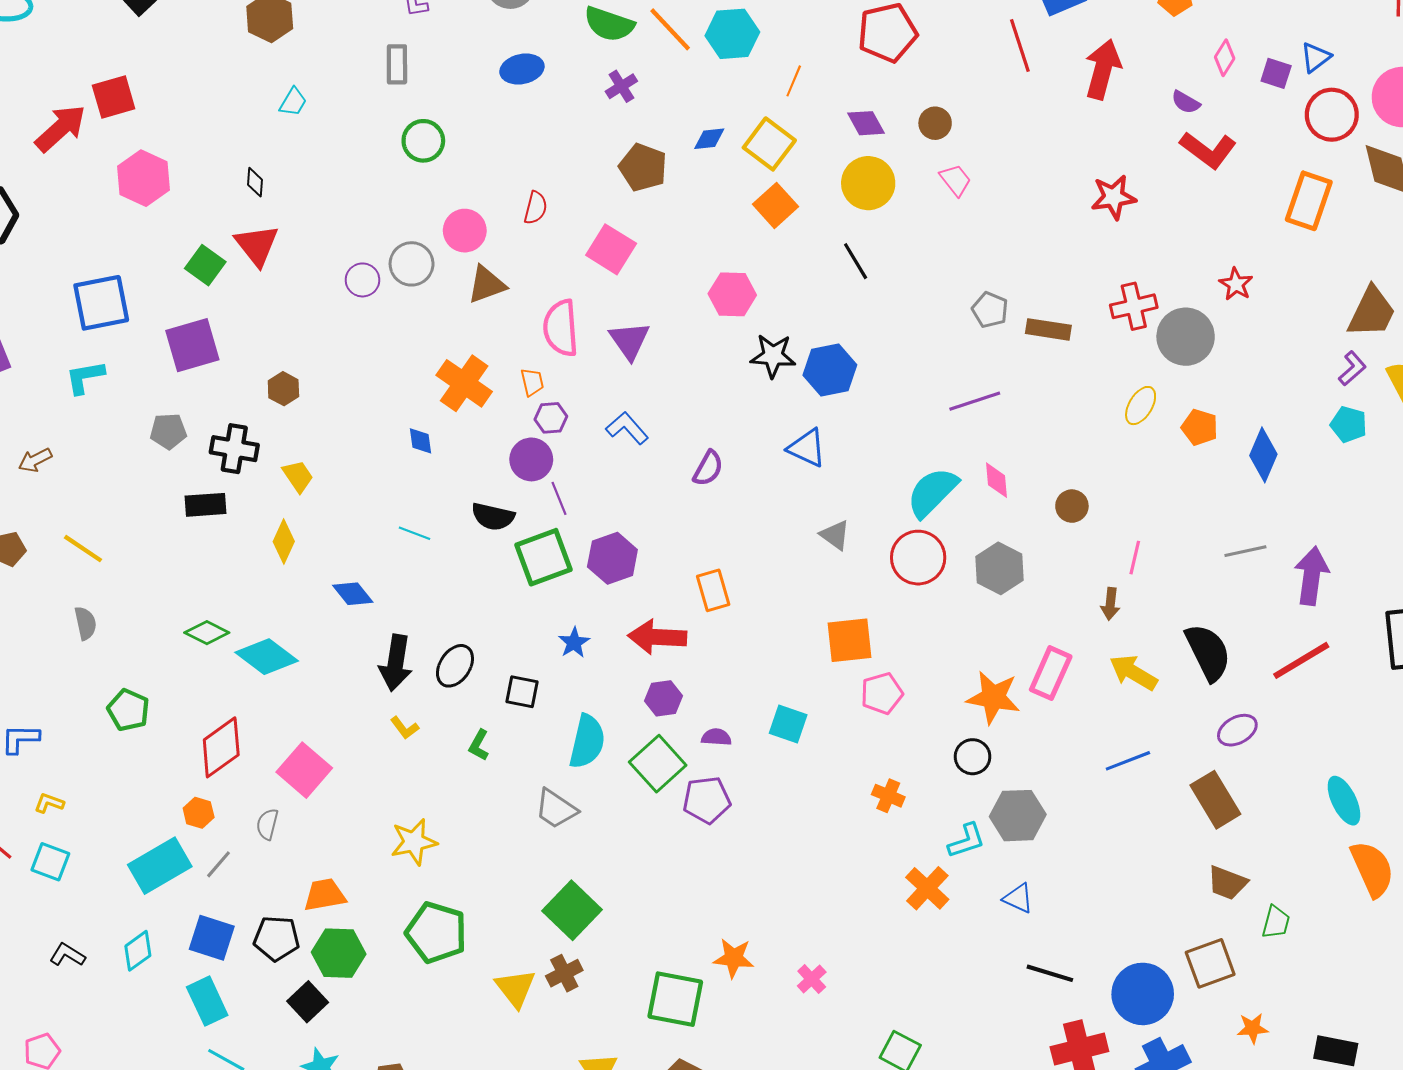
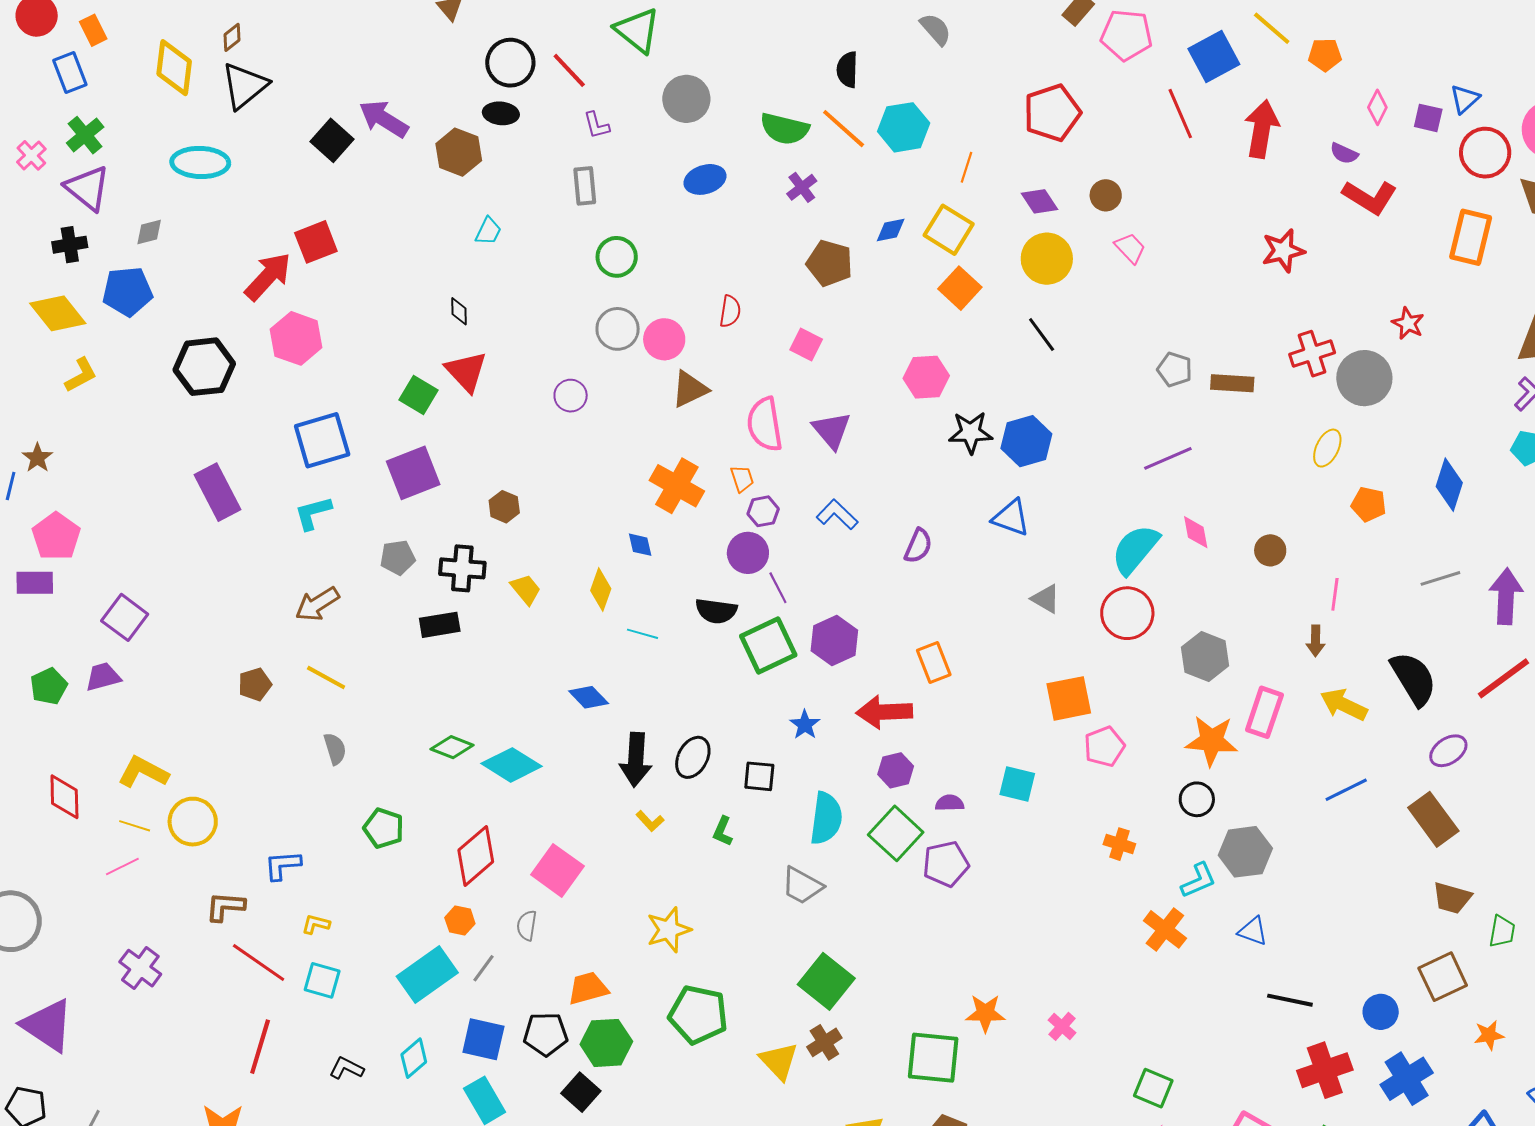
pink hexagon: (144, 178) -> (296, 338), moved
pink square: (611, 249) -> (806, 345), size x0.7
gray circle: (412, 264) -> (618, 329), moved
orange pentagon: (1200, 427) -> (1369, 504), moved
brown arrow: (35, 460) -> (317, 604), moved, size x1.4
yellow diamond: (284, 541) -> (601, 590), moved
gray hexagon: (999, 568) -> (1205, 657), moved
blue circle: (1143, 994) -> (1381, 1012), size x0.6

